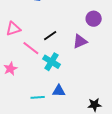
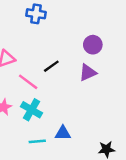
purple circle: (94, 19) -> (93, 45), moved
cyan cross: (52, 62) -> (32, 110), moved

